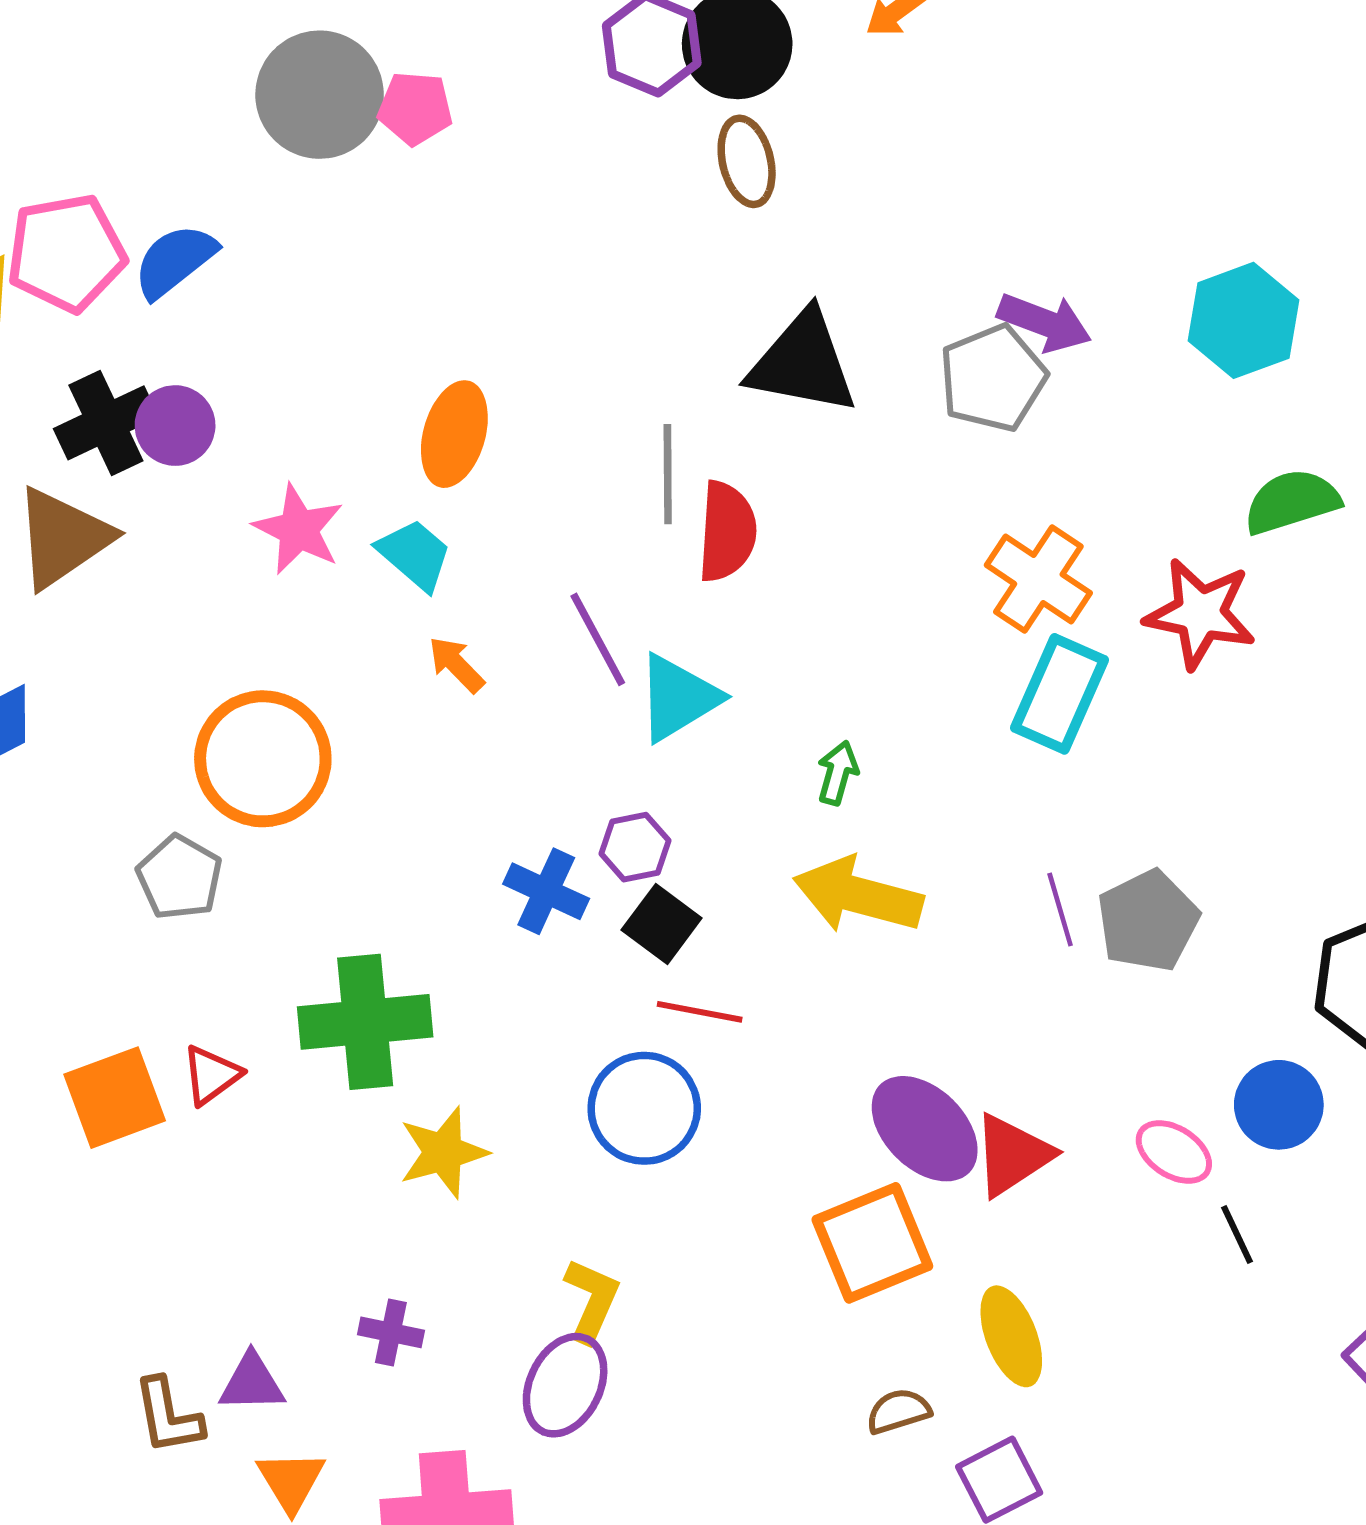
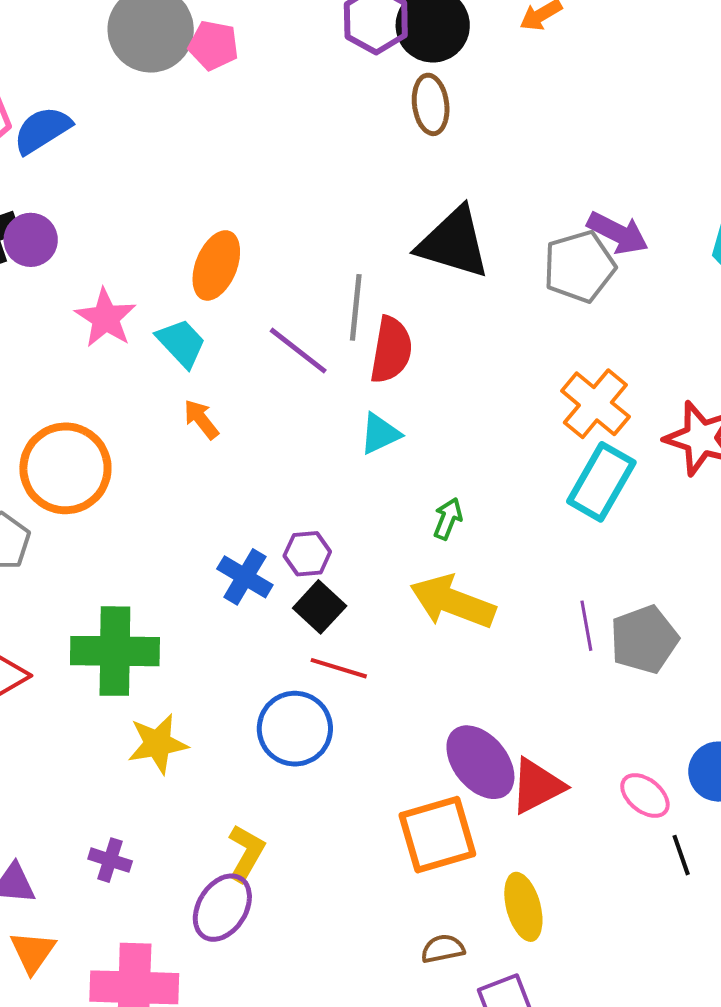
purple line: (598, 639) -> (298, 351), moved, turned -30
cyan triangle: (678, 698) -> (380, 434), moved, size x0.7

